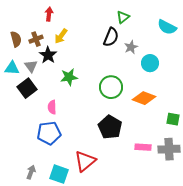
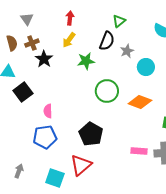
red arrow: (49, 14) -> (70, 18), moved
yellow arrow: (61, 36) -> (69, 40), moved
gray triangle: (31, 66) -> (27, 19), moved
green star: (69, 77) -> (86, 61), moved
black pentagon: (110, 127) -> (91, 134), moved
gray arrow: (31, 172) -> (19, 171), moved

